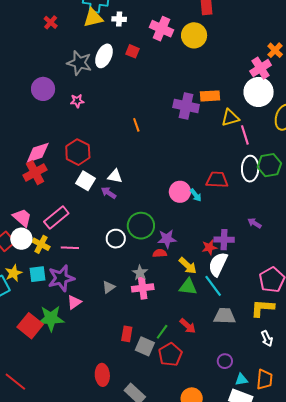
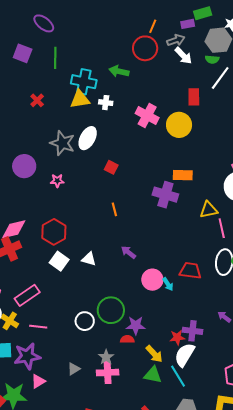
red square: (132, 51) -> (111, 167), moved
orange rectangle: (210, 96) -> (183, 175), moved
purple arrow: (109, 193) -> (129, 252), moved

